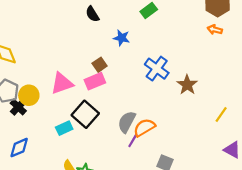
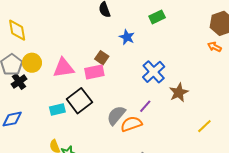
brown square: (100, 65) -> (102, 58), turned -32
yellow circle: (29, 95) -> (32, 63), moved
purple line: (133, 140) -> (145, 106), moved

